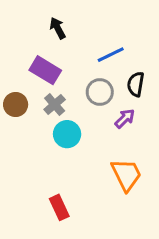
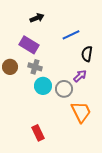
black arrow: (58, 28) -> (37, 18), turned 96
gray circle: (100, 92) -> (64, 89), moved
gray cross: (55, 104) -> (35, 67), turned -32

